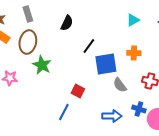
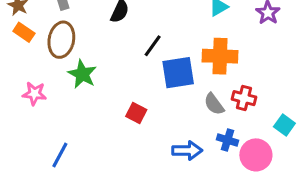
orange cross: (134, 53) -> (220, 56), size x1.6
gray semicircle: (120, 85) -> (214, 104), moved
blue line: (64, 112) -> (60, 155), moved

